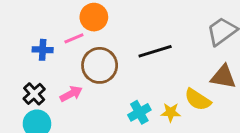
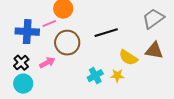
blue cross: (43, 50) -> (27, 32), size x1.6
yellow semicircle: (198, 100) -> (128, 58), moved

